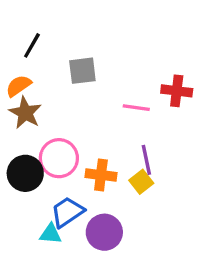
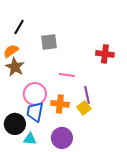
pink line: (136, 108) -> (67, 75), moved
black circle: (25, 173) -> (15, 124), moved
blue trapezoid: (67, 212) -> (35, 112), moved, turned -45

